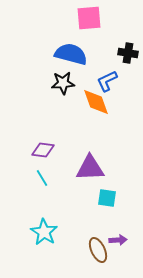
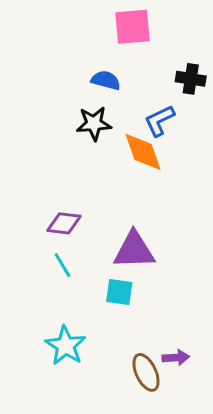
blue semicircle: (71, 54) -> (106, 80), size x0.6
cyan square: (107, 198) -> (119, 292), moved

